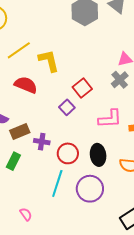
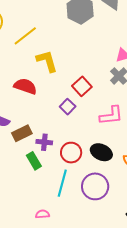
yellow line: (19, 50) -> (25, 36), moved
black ellipse: (98, 155) -> (101, 152), turned -55
green rectangle: (13, 161) -> (34, 161), moved, turned -54
pink semicircle: (26, 214) -> (42, 214), moved, turned -56

